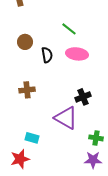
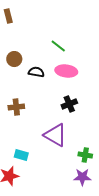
black semicircle: (47, 55) -> (36, 72), turned -70
black cross: (83, 97) -> (69, 104), moved

